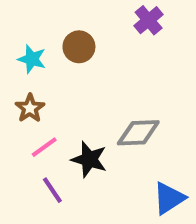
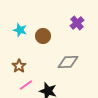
cyan star: (32, 59) -> (20, 30), moved
gray diamond: (138, 133) -> (68, 62), moved

